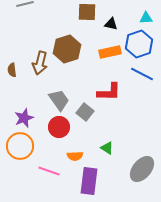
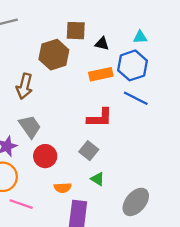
brown hexagon: (67, 49) -> (54, 55), moved
gray trapezoid: (59, 100) -> (30, 127), moved
gray square: (85, 112) -> (89, 151), moved
pink line: (49, 171) -> (21, 204), moved

